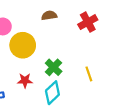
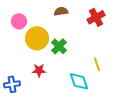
green cross: (54, 67) -> (59, 46), moved
cyan diamond: (52, 93) -> (79, 81), moved, turned -65

